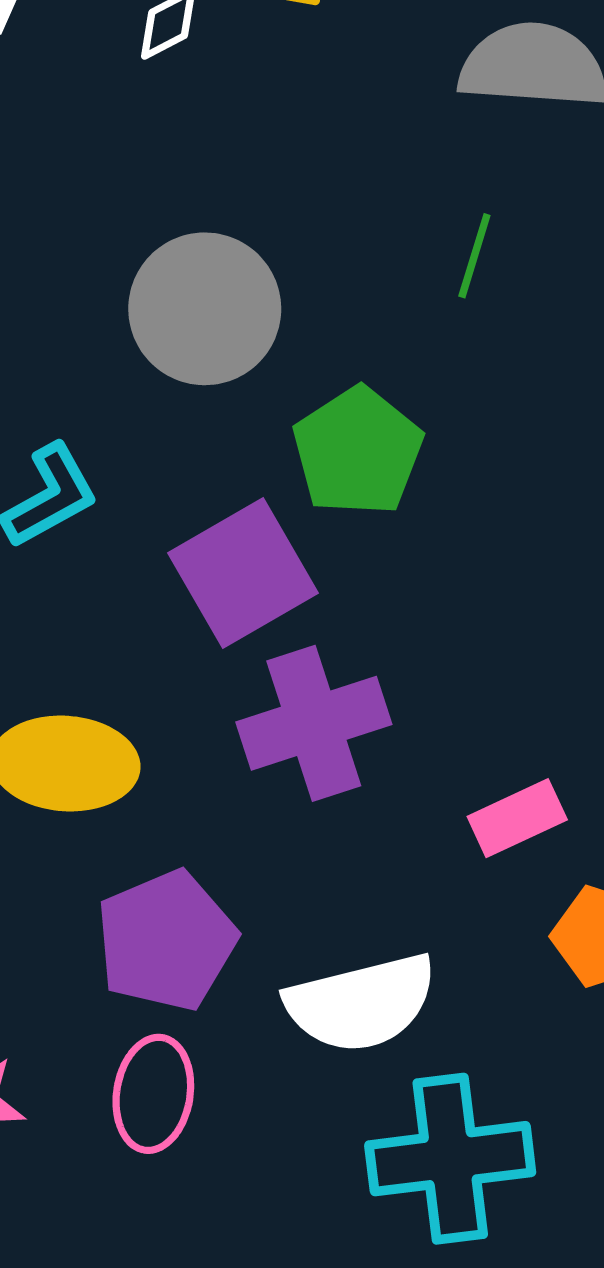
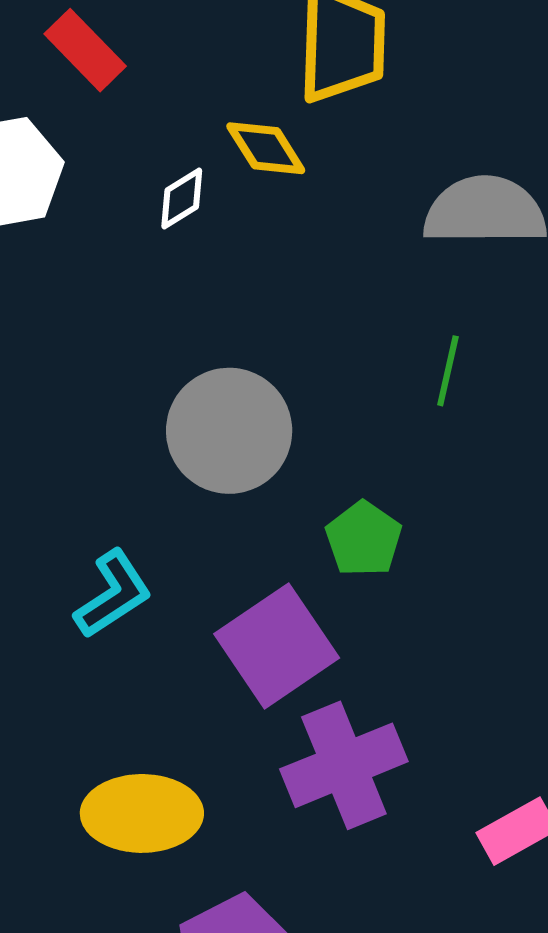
green pentagon: (358, 451) -> (364, 539), size x0.7

